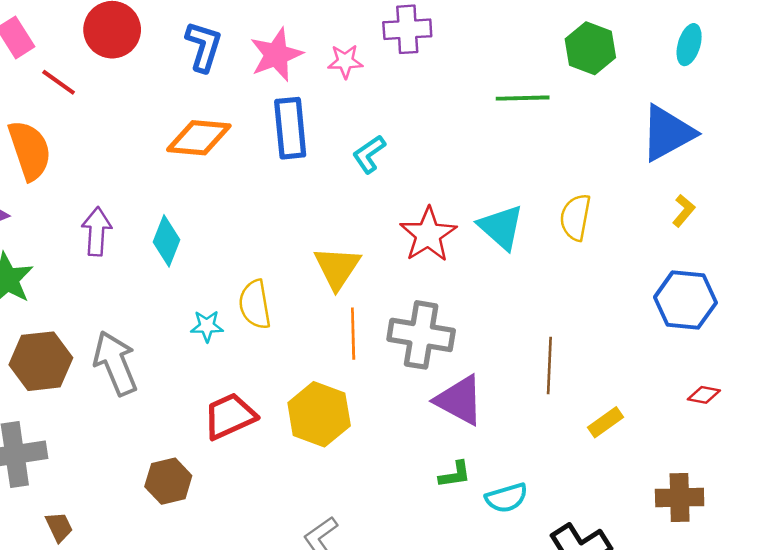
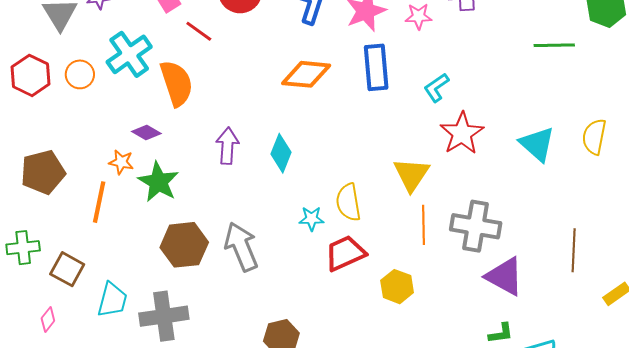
red star: (428, 235) -> (462, 133), moved
yellow hexagon: (319, 414) -> (397, 287), size x0.7
red trapezoid: (230, 416) -> (345, 253), moved

